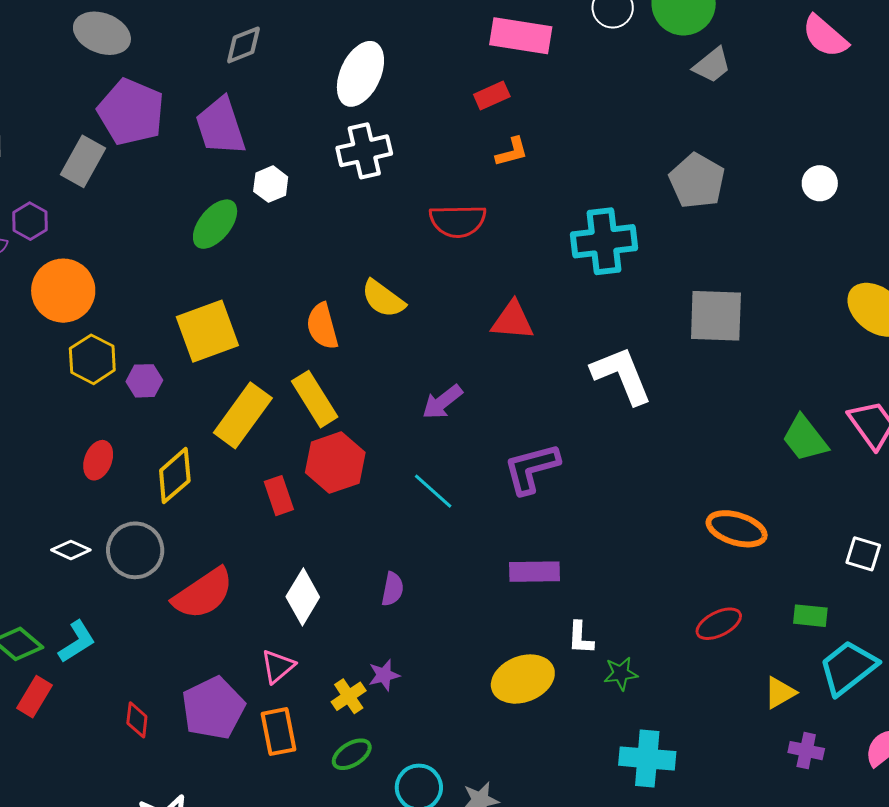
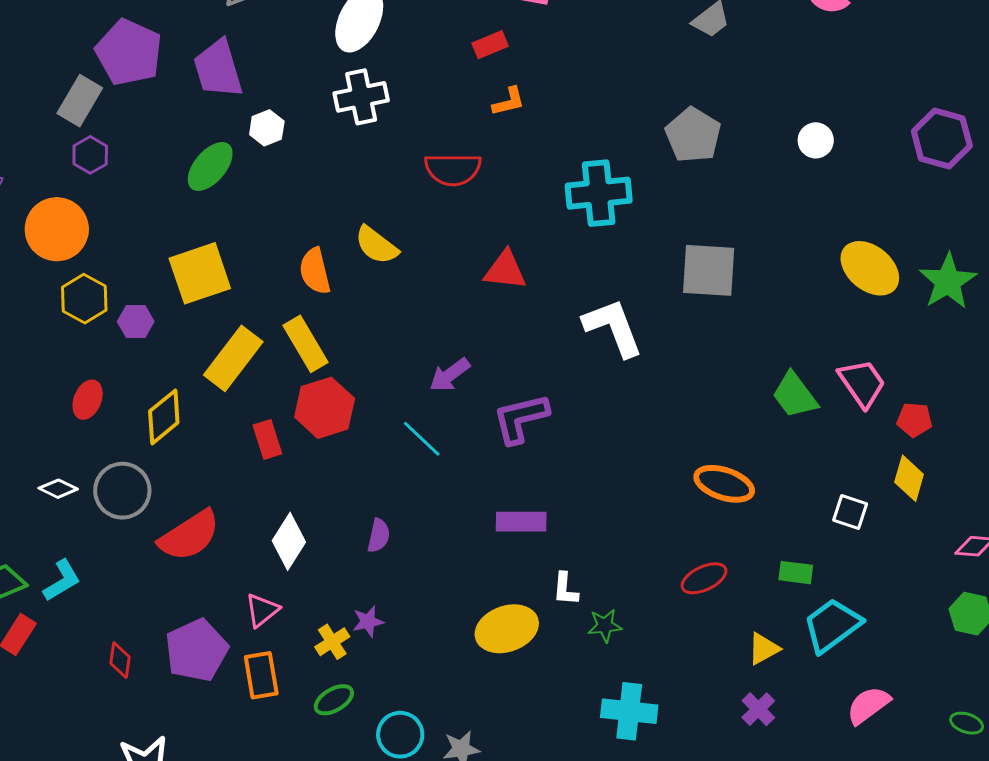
purple hexagon: (30, 221) -> (90, 155), moved
purple arrow: (442, 402) -> (450, 375), moved
purple cross: (806, 751) -> (758, 709), moved, turned 32

